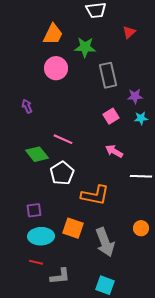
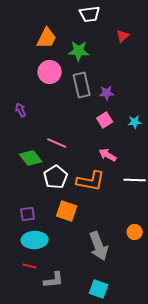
gray rectangle: (108, 75) -> (82, 85), moved
purple star: (135, 96) -> (107, 93), moved
orange L-shape: (95, 195) -> (91, 181), moved
orange square: (73, 228) -> (67, 211), moved

